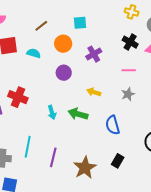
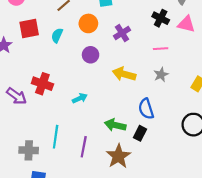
cyan semicircle: (34, 53) -> (57, 35), turned -80
yellow arrow: (94, 92) -> (124, 74), size x1.5
cyan arrow: (52, 112) -> (80, 98), turned -96
green arrow: (78, 114) -> (115, 125), moved
black rectangle: (118, 161) -> (140, 133), moved

